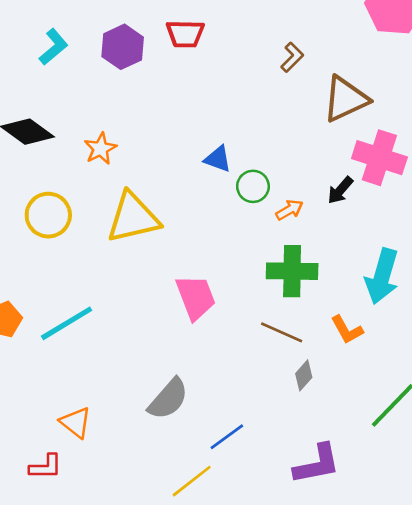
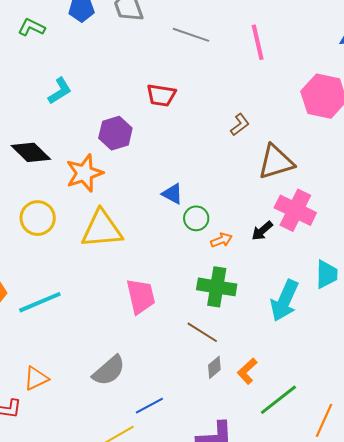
purple hexagon: (123, 47) -> (115, 133), moved
orange star: (100, 149) -> (84, 173), size x1.5
orange L-shape: (347, 330) -> (247, 371), moved, turned 68
orange triangle: (76, 422) -> (36, 378), turned 48

